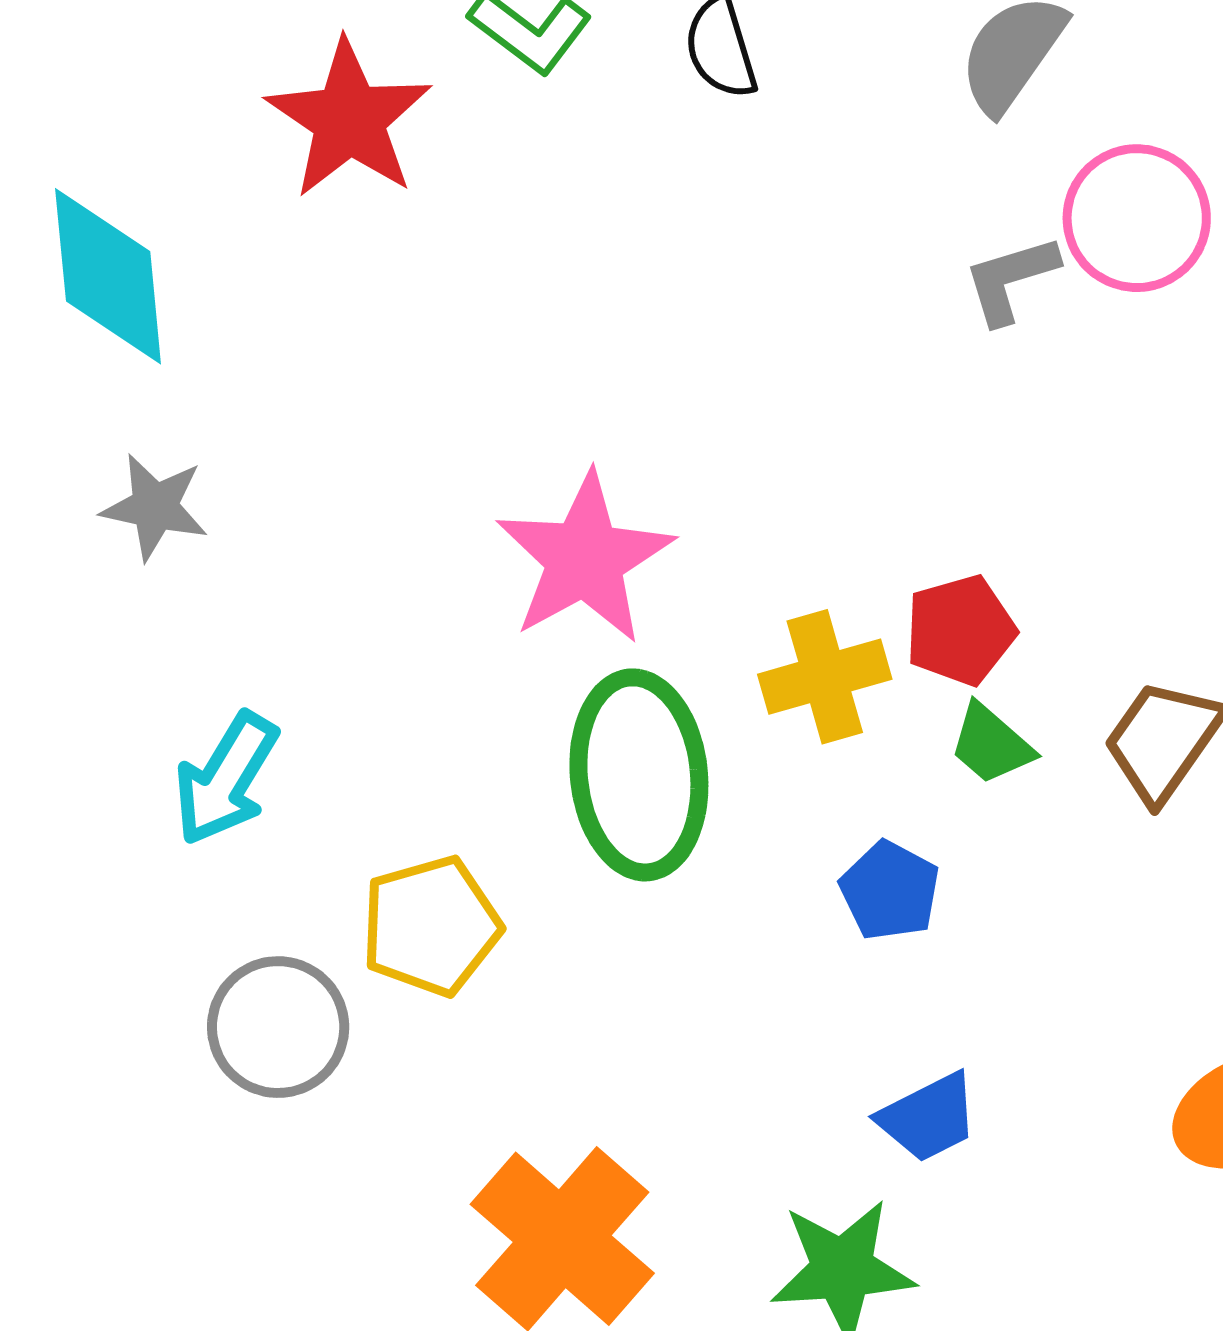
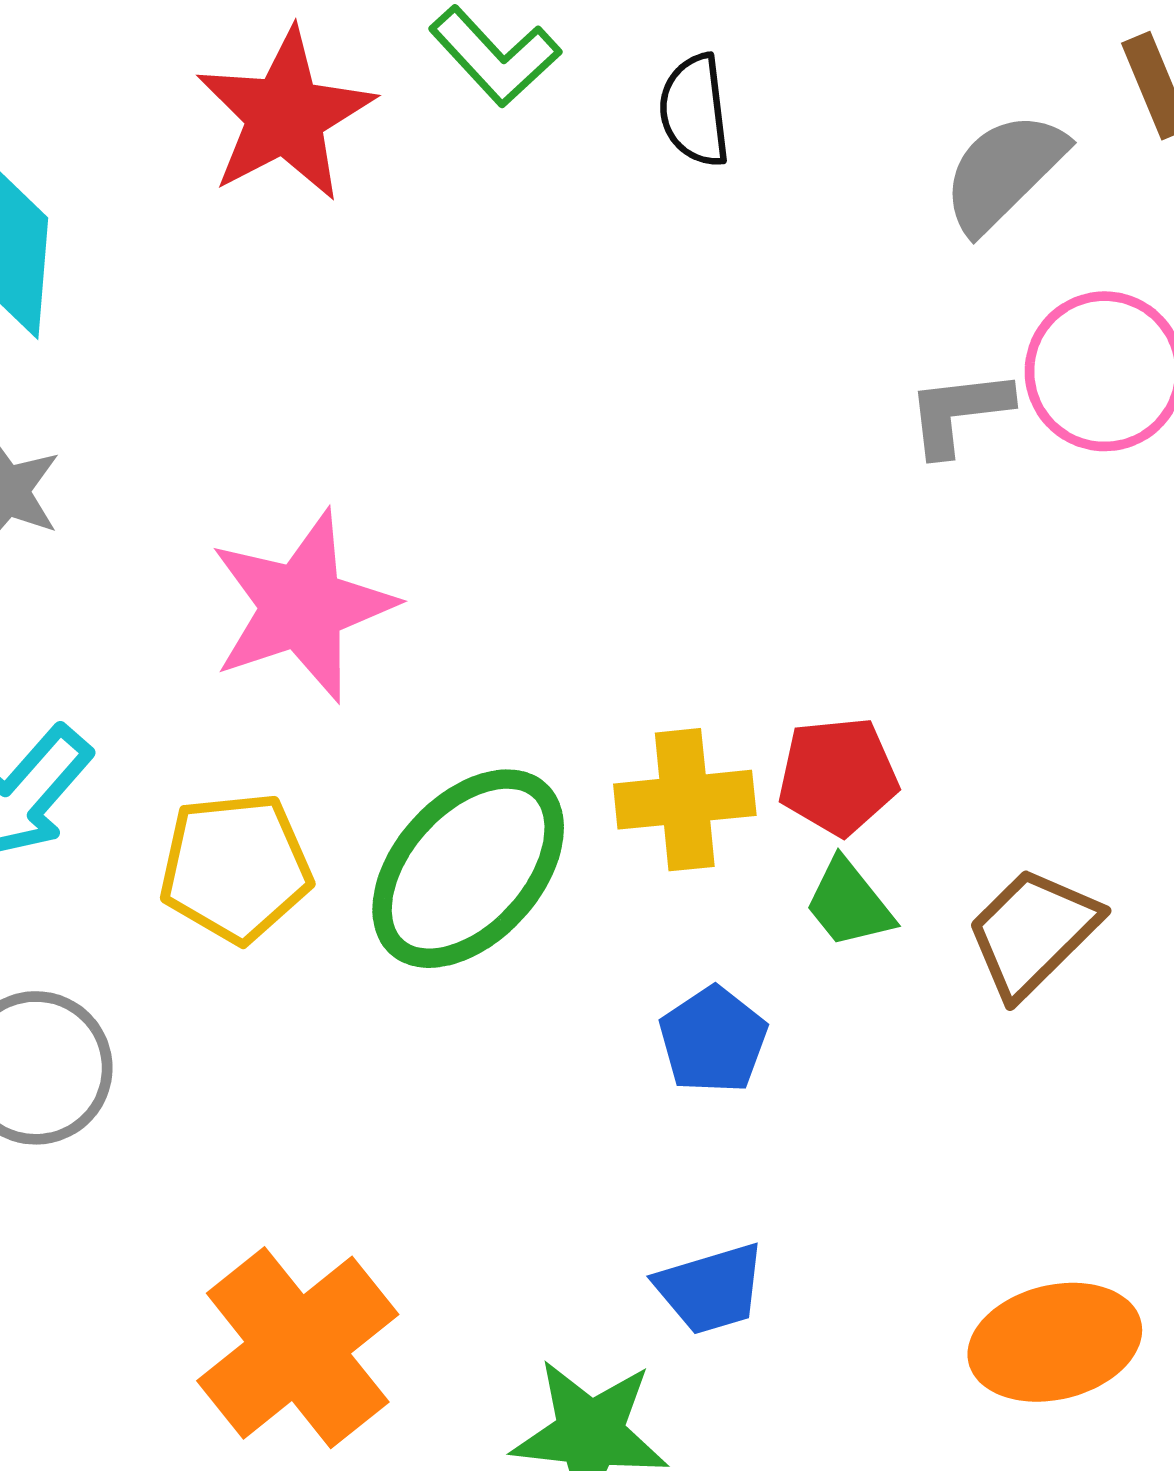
pink star: (585, 559) -> (302, 606), moved
green ellipse: (639, 775) -> (468, 869), turned 38
yellow pentagon: (431, 926) -> (236, 868), moved

